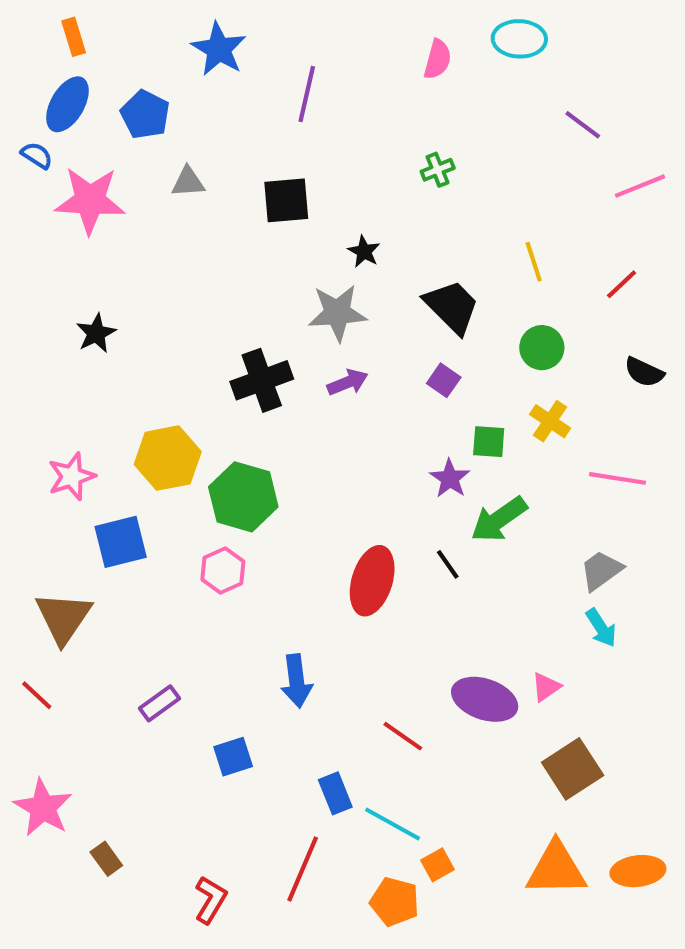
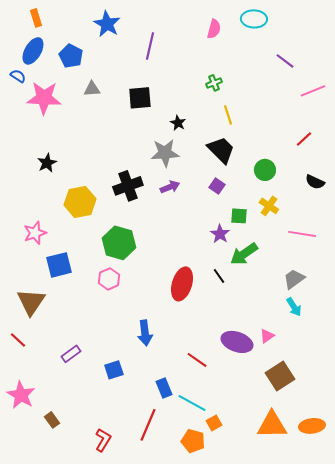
yellow line: (534, 262) -> (228, 115), moved
yellow hexagon: (168, 458) -> (80, 202), moved
purple rectangle: (159, 703) -> (71, 354), moved

